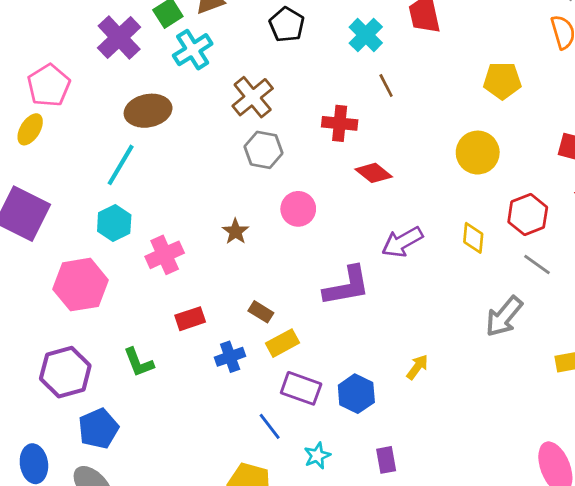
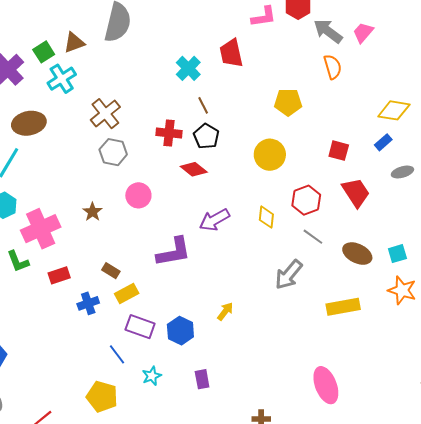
black pentagon: (287, 25) -> (206, 136), moved
pink cross: (165, 255) -> (41, 229), size x1.4
green L-shape: (139, 362) -> (18, 261), moved

